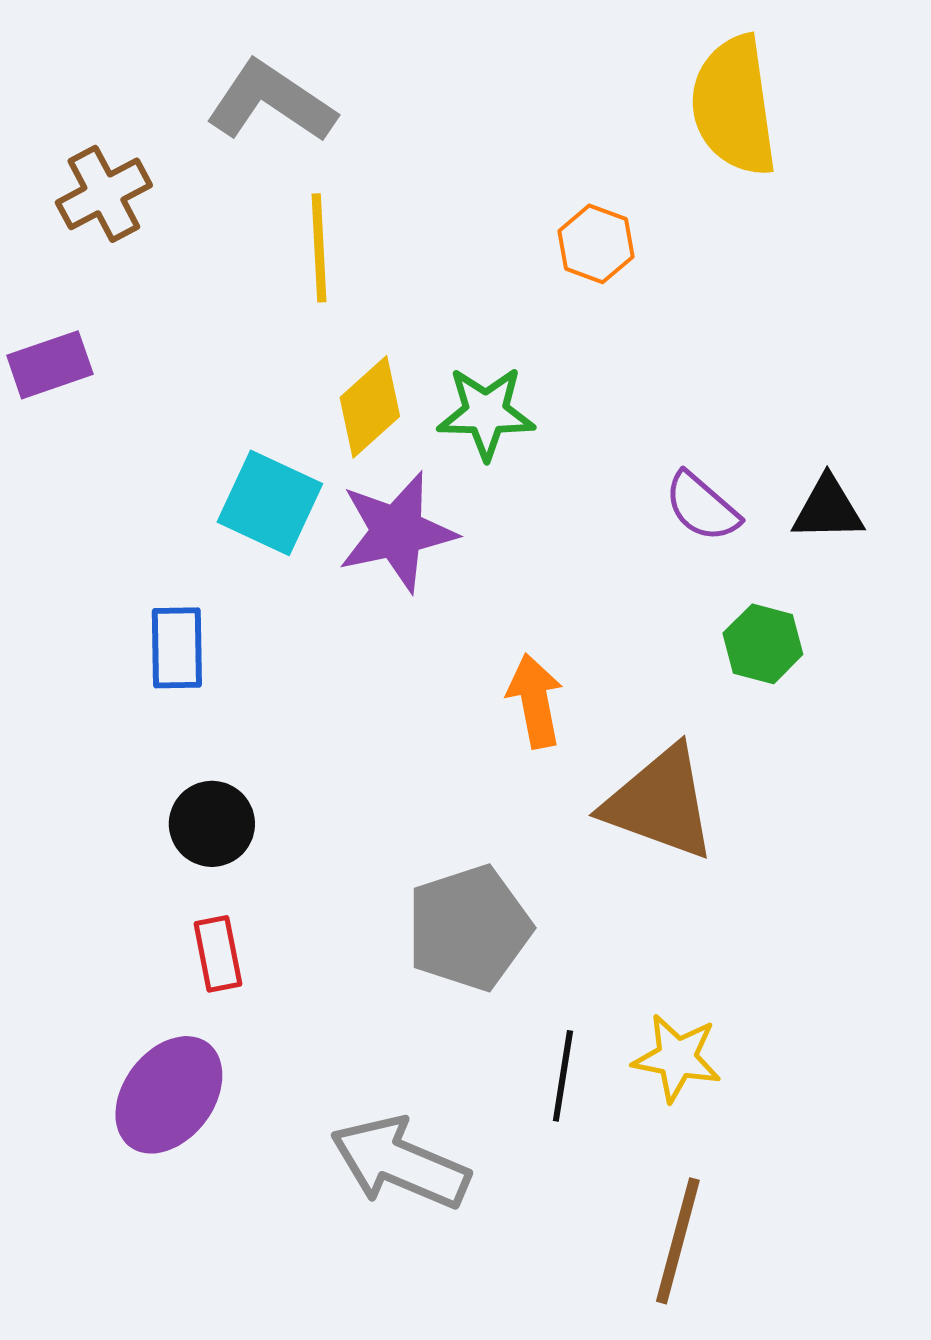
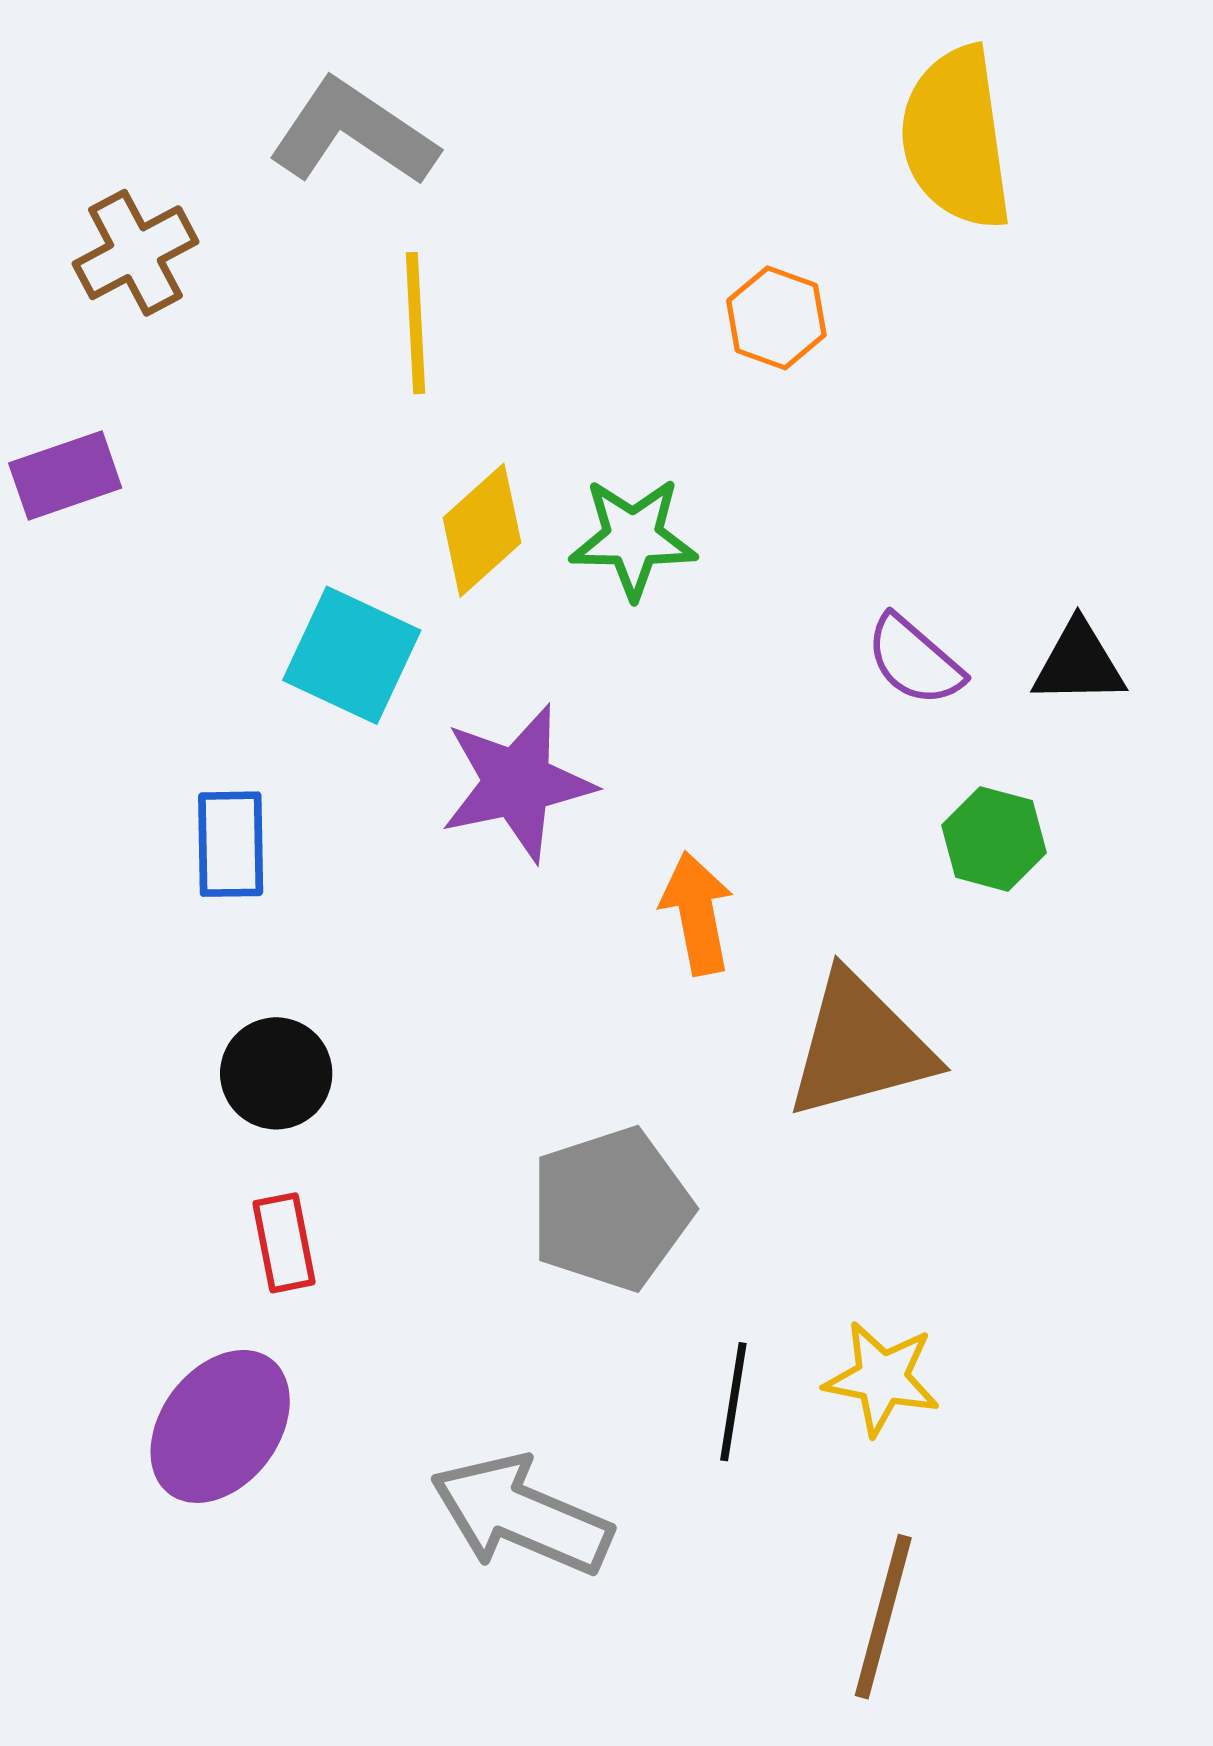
purple star: (397, 532) -> (517, 783), moved
brown triangle: (660, 803) -> (860, 1046), turned -35

